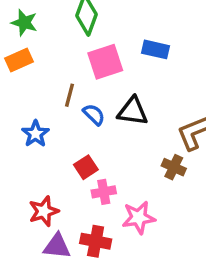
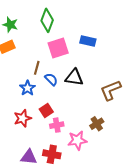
blue star: (35, 134) -> (27, 88), moved
brown cross: (174, 167) -> (97, 124), moved, turned 32
red star: (44, 211) -> (23, 118), moved

